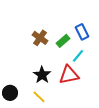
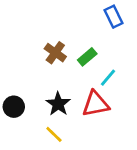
blue rectangle: (82, 32) -> (114, 17), moved
black circle: (10, 93) -> (14, 107), moved

